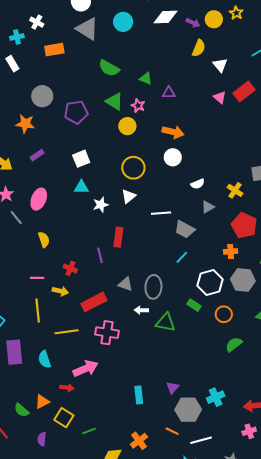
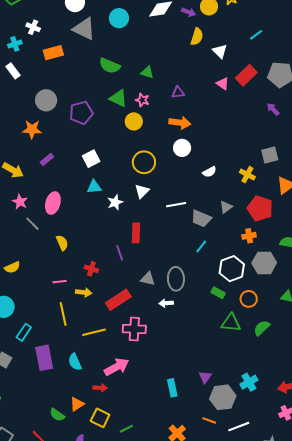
purple triangle: (169, 93) -> (178, 92), moved
gray triangle: (208, 207) -> (226, 207), moved
green triangle: (166, 322) -> (231, 323), moved

